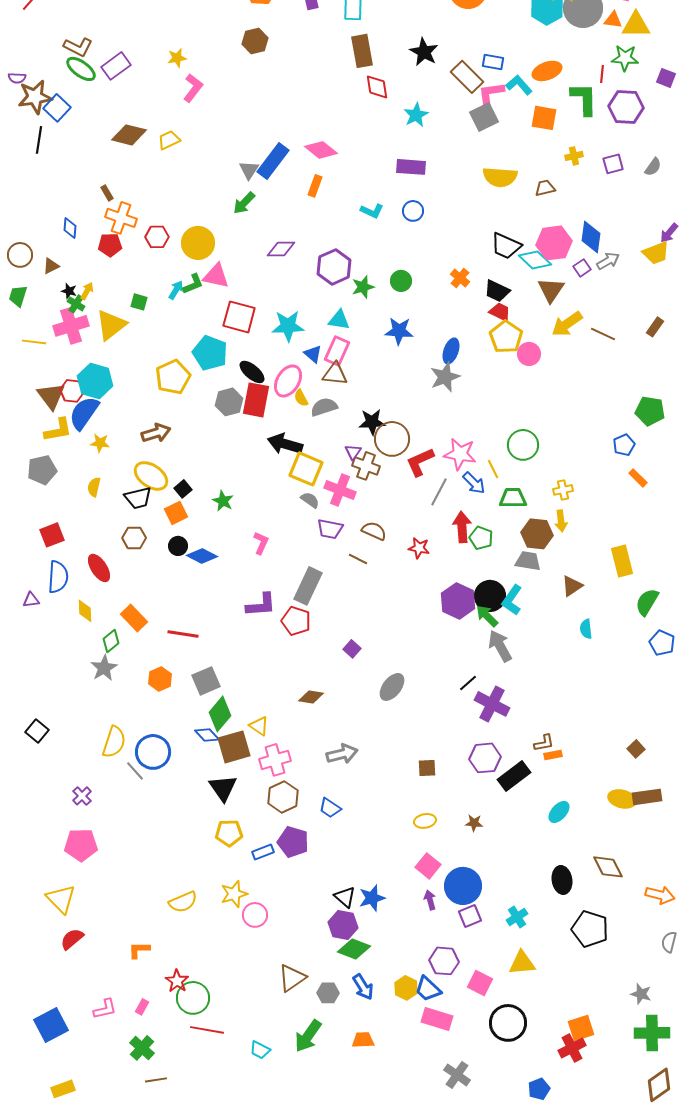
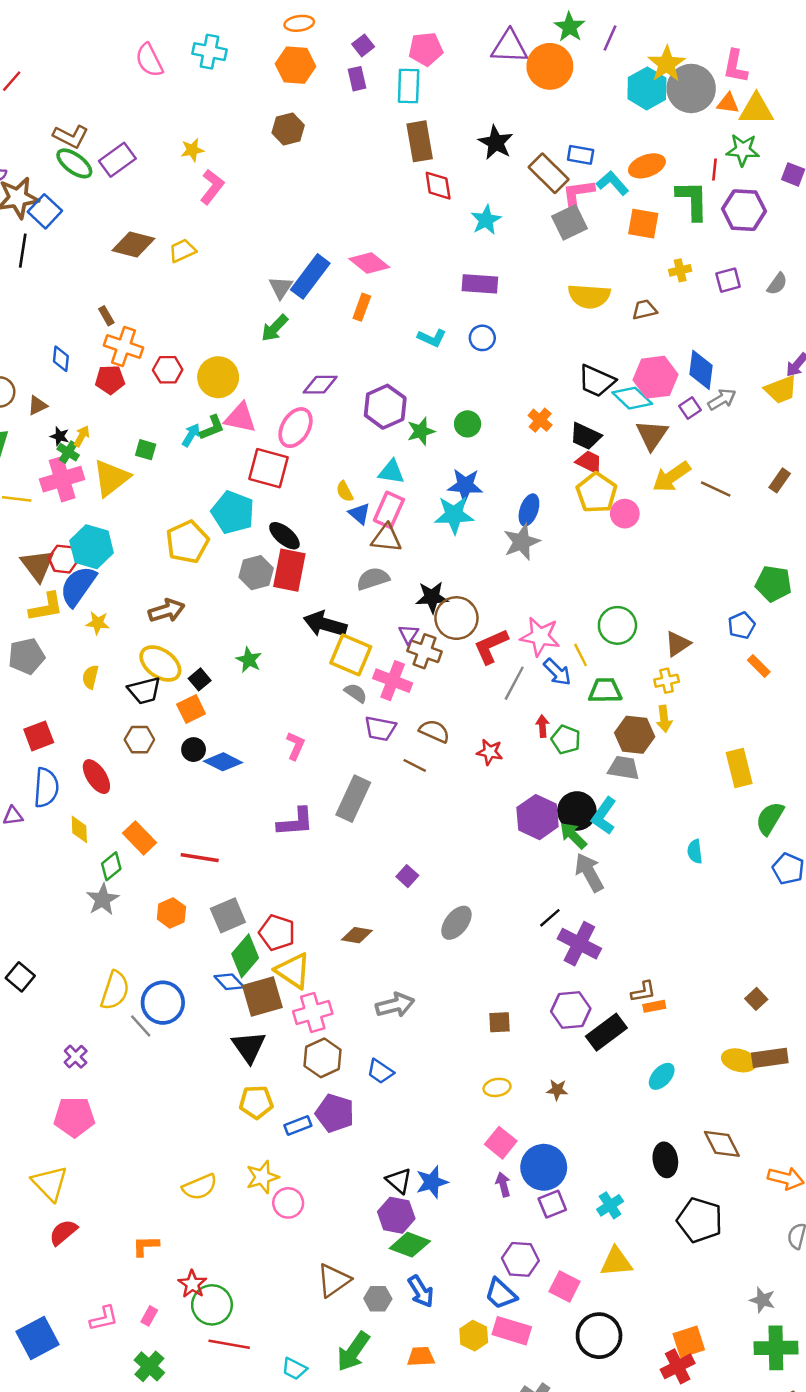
cyan star: (288, 326) -> (454, 515), moved
pink ellipse: (288, 381) -> (296, 428), moved
yellow semicircle: (301, 398) -> (345, 491), moved
green star: (223, 501) -> (249, 660), moved
red arrow: (462, 527) -> (542, 726), size x0.6
brown triangle: (572, 586) -> (678, 644), moved
red pentagon: (296, 621) -> (277, 933), moved
yellow triangle: (259, 726) -> (293, 971), size x1.5
yellow hexagon: (406, 988) -> (474, 1336), moved

